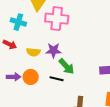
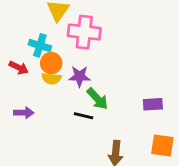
cyan cross: (18, 22) -> (40, 45), moved
orange circle: (31, 77) -> (51, 63), moved

